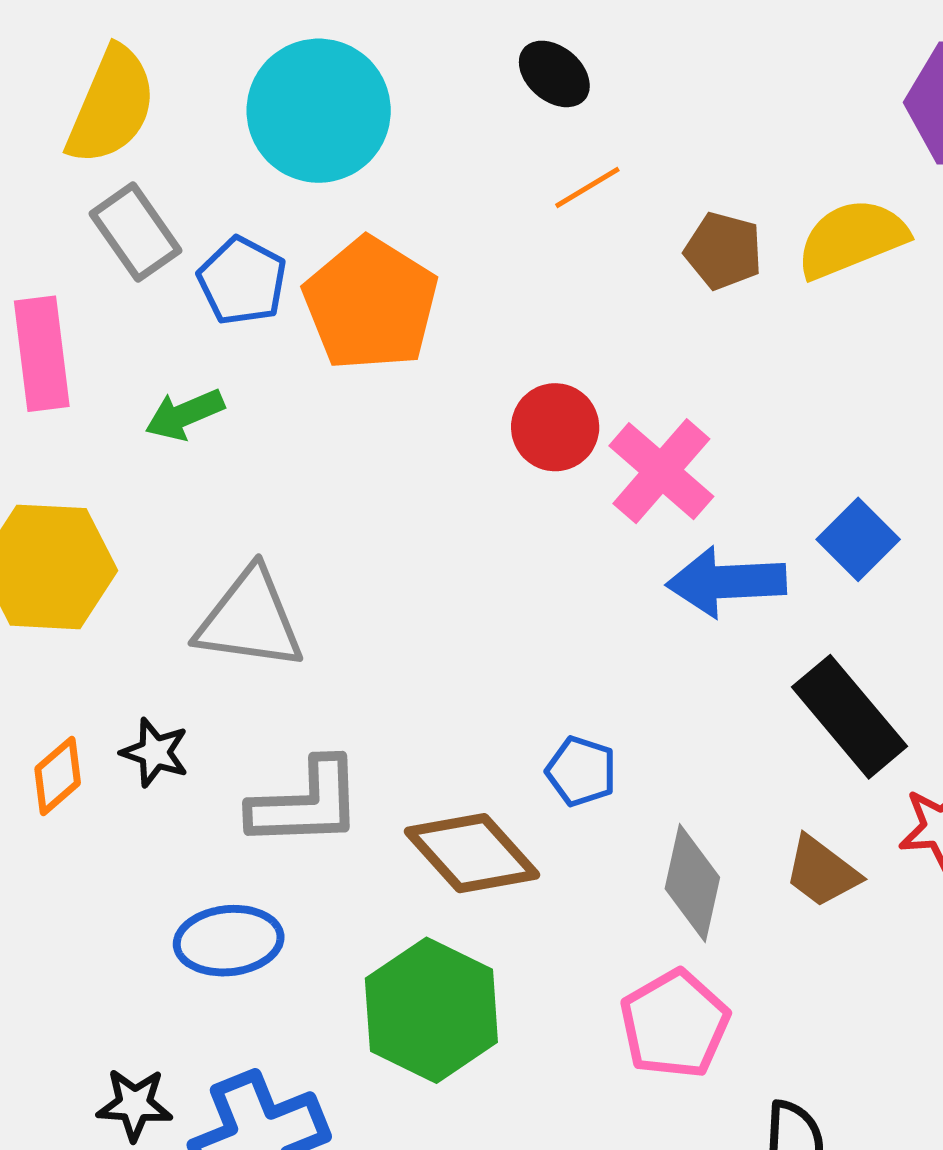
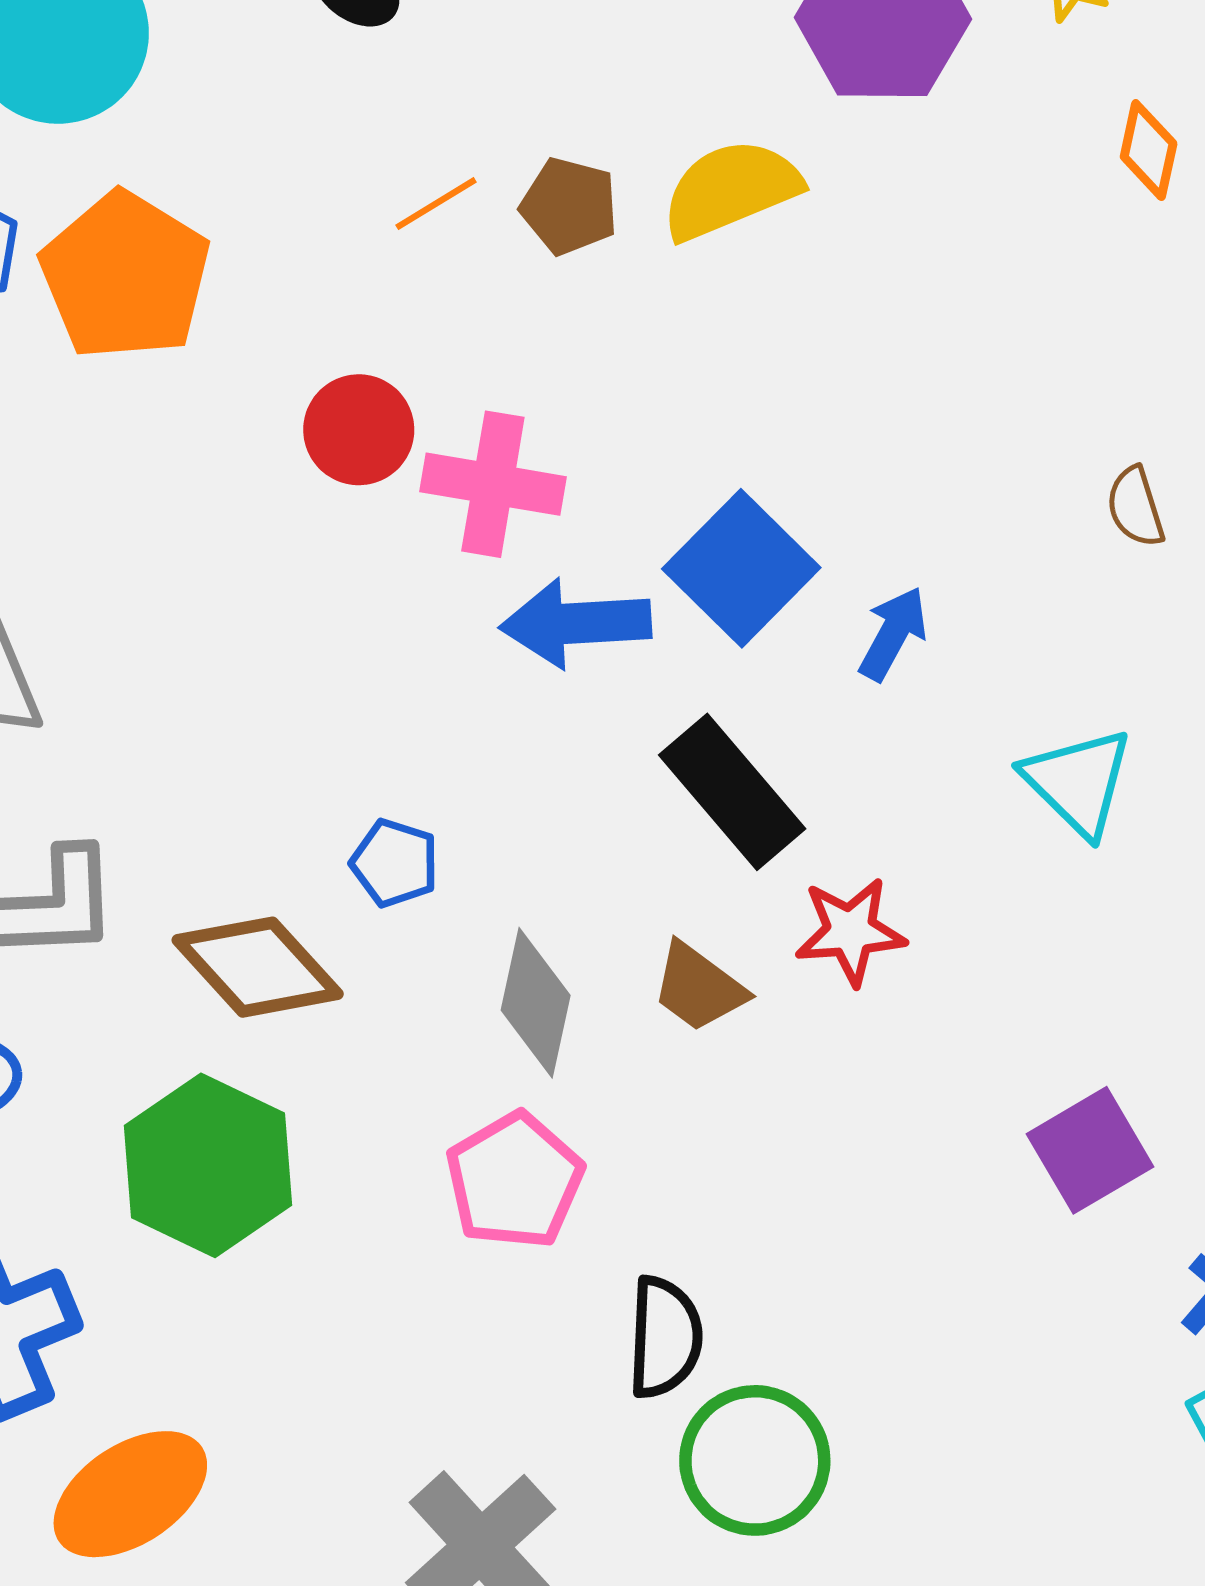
orange line: (587, 188) -> (436, 204), moved
pink cross: (661, 471) -> (493, 484), turned -31
blue square: (858, 539) -> (741, 568), size x1.5

